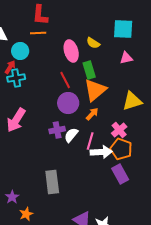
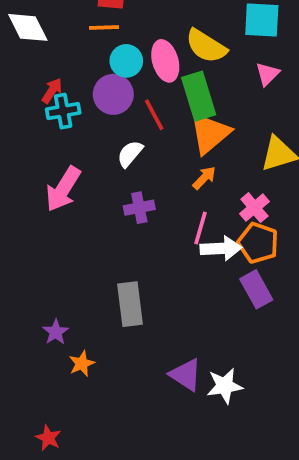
yellow semicircle: (93, 43) -> (206, 46), size x1.6
cyan circle: (20, 51) -> (126, 61), moved
pink triangle: (126, 58) -> (267, 74), turned -32
green rectangle: (89, 70) -> (199, 96), size x1.4
purple circle: (68, 103) -> (113, 94), moved
white semicircle: (71, 135) -> (130, 154), moved

